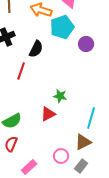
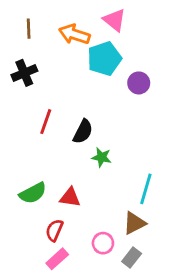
black semicircle: (36, 49) -> (83, 132), moved
red triangle: (48, 114) -> (70, 197), moved, turned 35
red semicircle: (11, 144) -> (54, 230), moved

